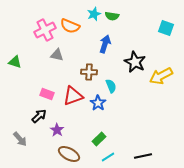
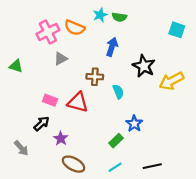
gray triangle: (57, 55) -> (61, 59), turned -40
red triangle: (73, 96) -> (78, 102), turned 35
blue star: (98, 103) -> (134, 124), moved
green rectangle: (99, 139) -> (116, 141), moved

